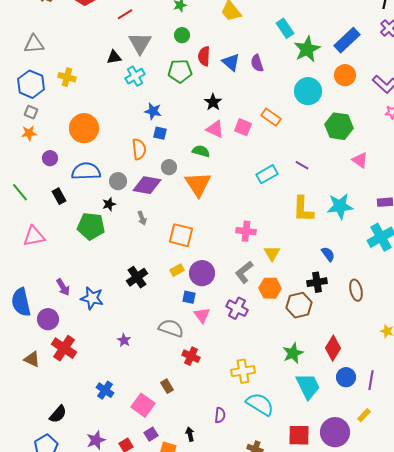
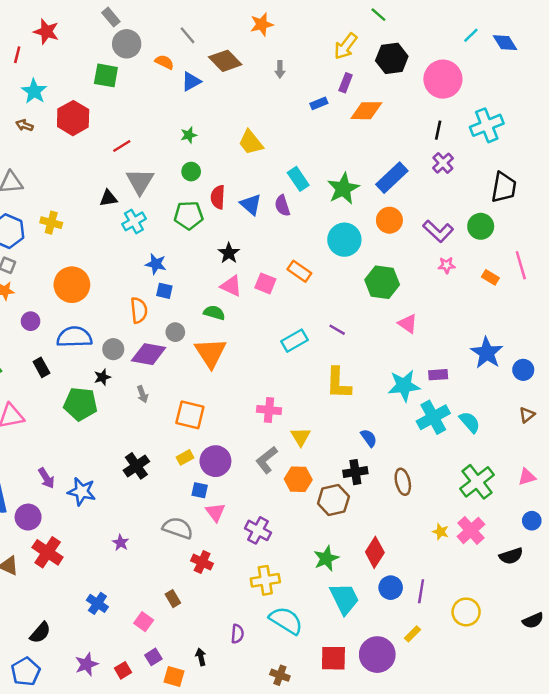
cyan rectangle: (285, 28) -> (298, 179), moved
cyan star: (340, 206) -> (404, 386), moved
purple cross: (237, 308) -> (258, 530), moved
pink square: (143, 405) -> (144, 622), size x0.7

